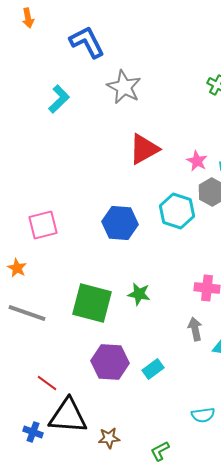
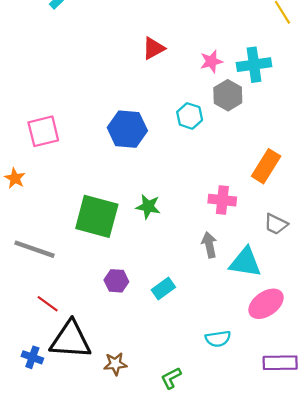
red triangle: (144, 149) -> (154, 48), size x0.7
pink star: (197, 161) -> (211, 61), turned 30
cyan hexagon: (177, 211) -> (190, 116), size x0.7
gray line: (27, 313) -> (35, 249), moved
purple hexagon: (110, 362) -> (116, 281), size x0.6

